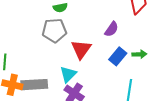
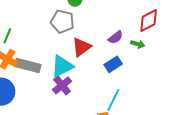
green arrow: (139, 54) -> (138, 44), moved
cyan triangle: (68, 74) -> (62, 66), size x1.4

